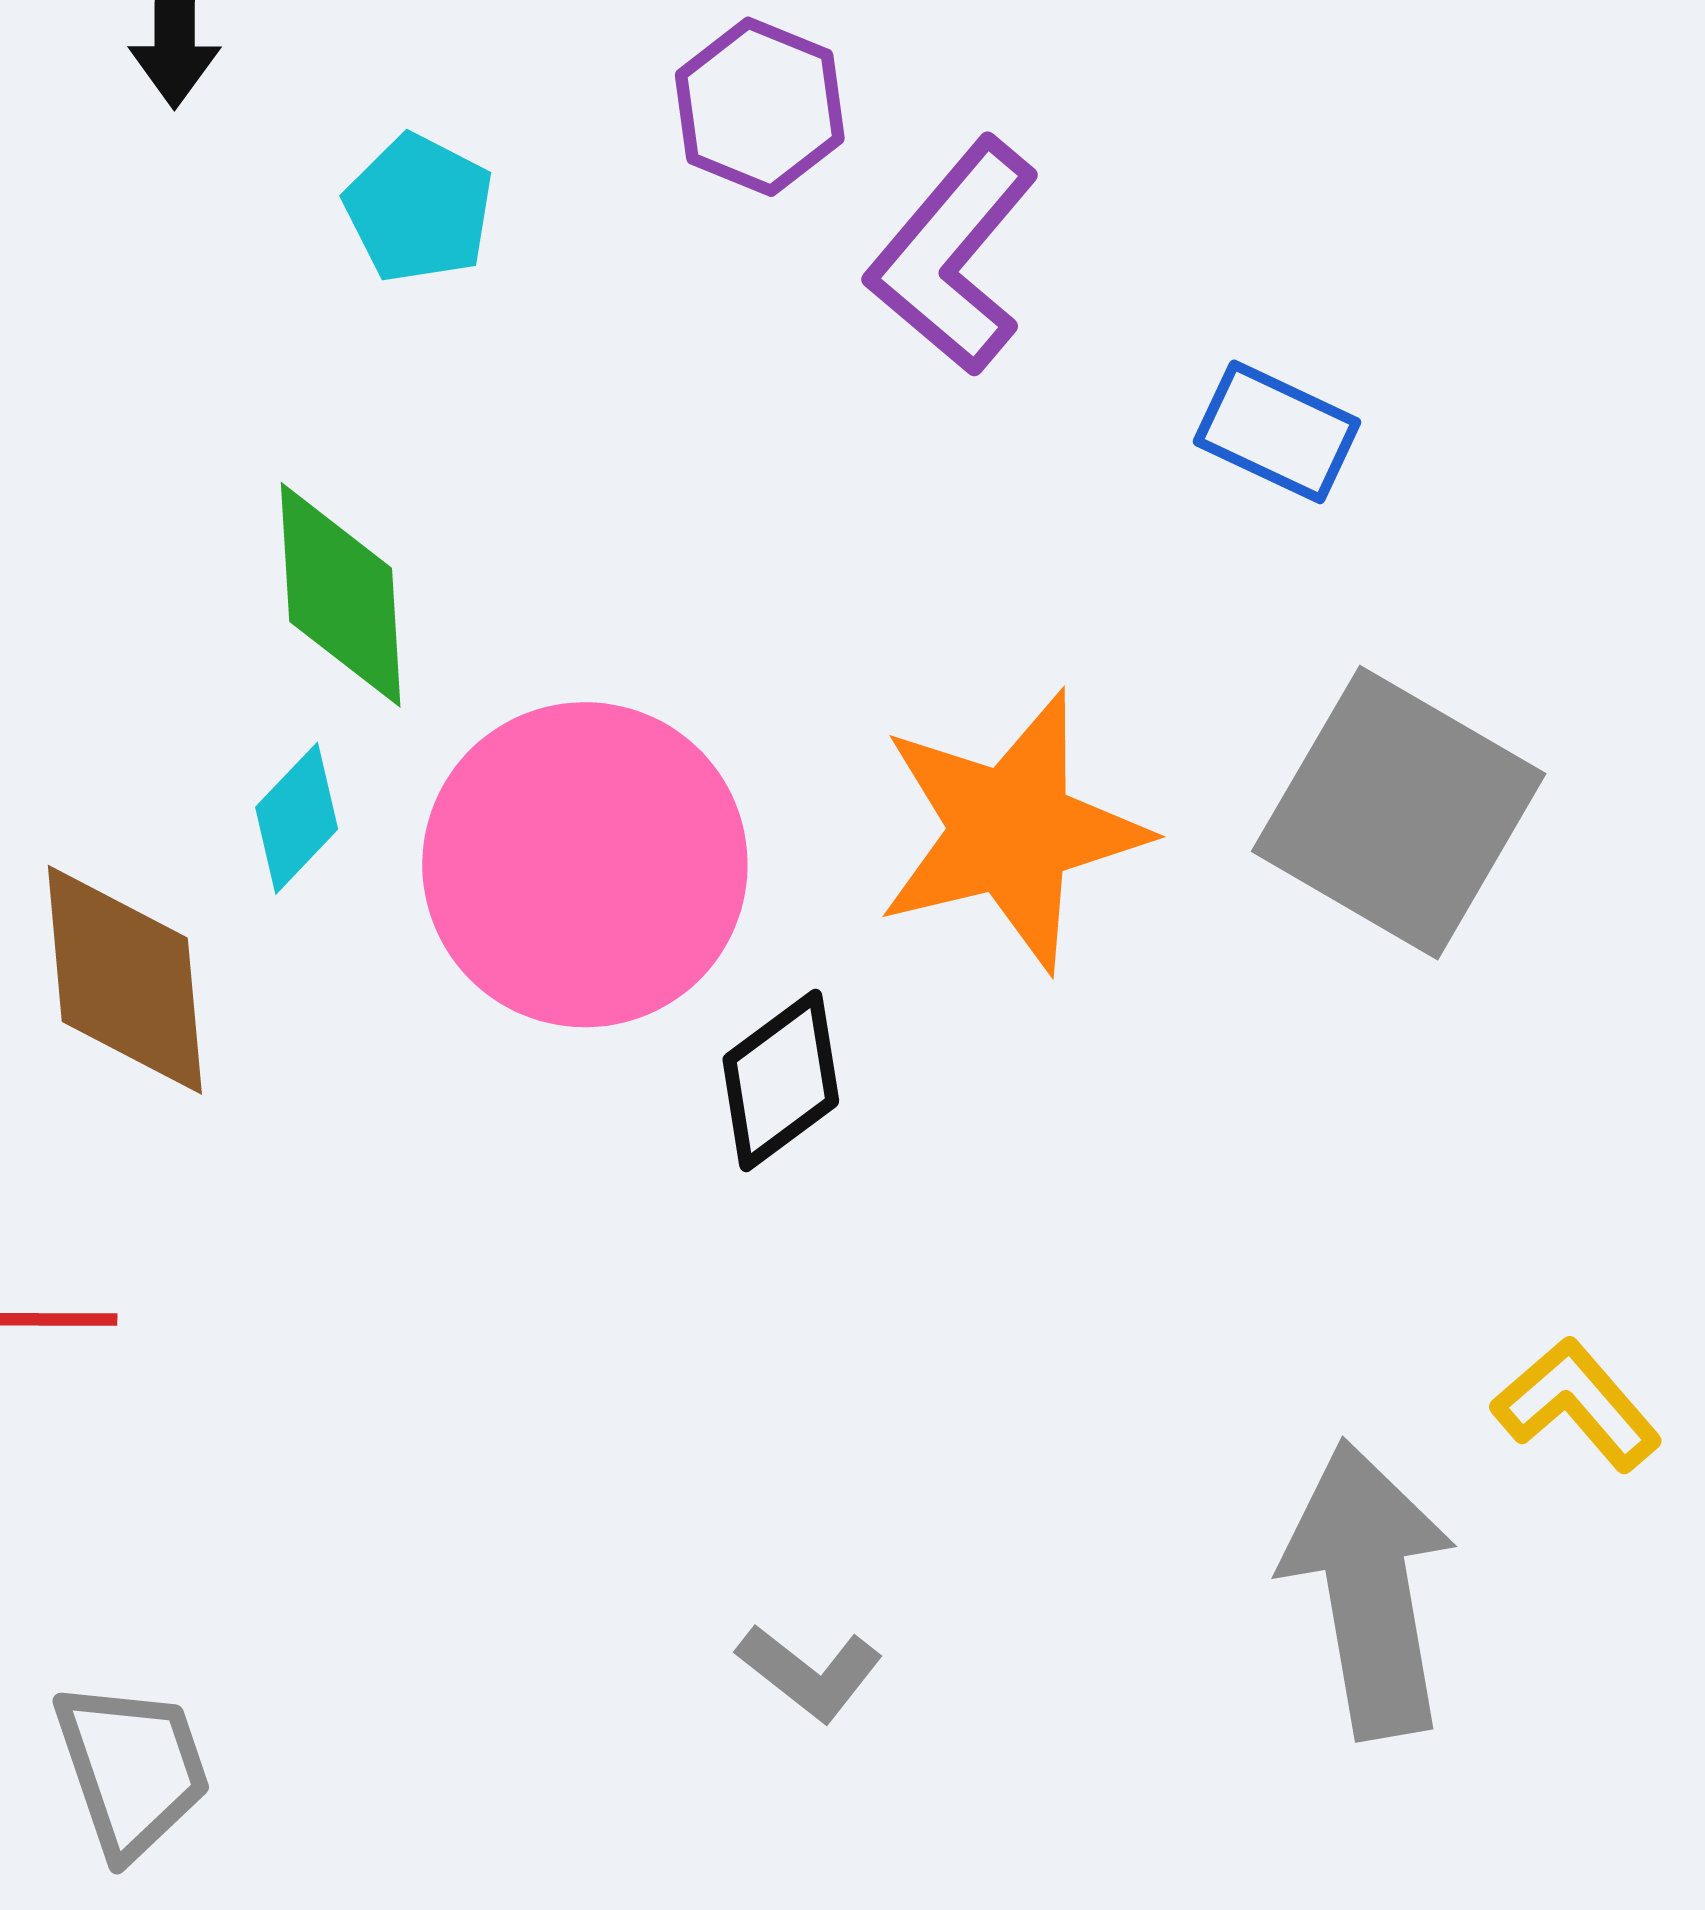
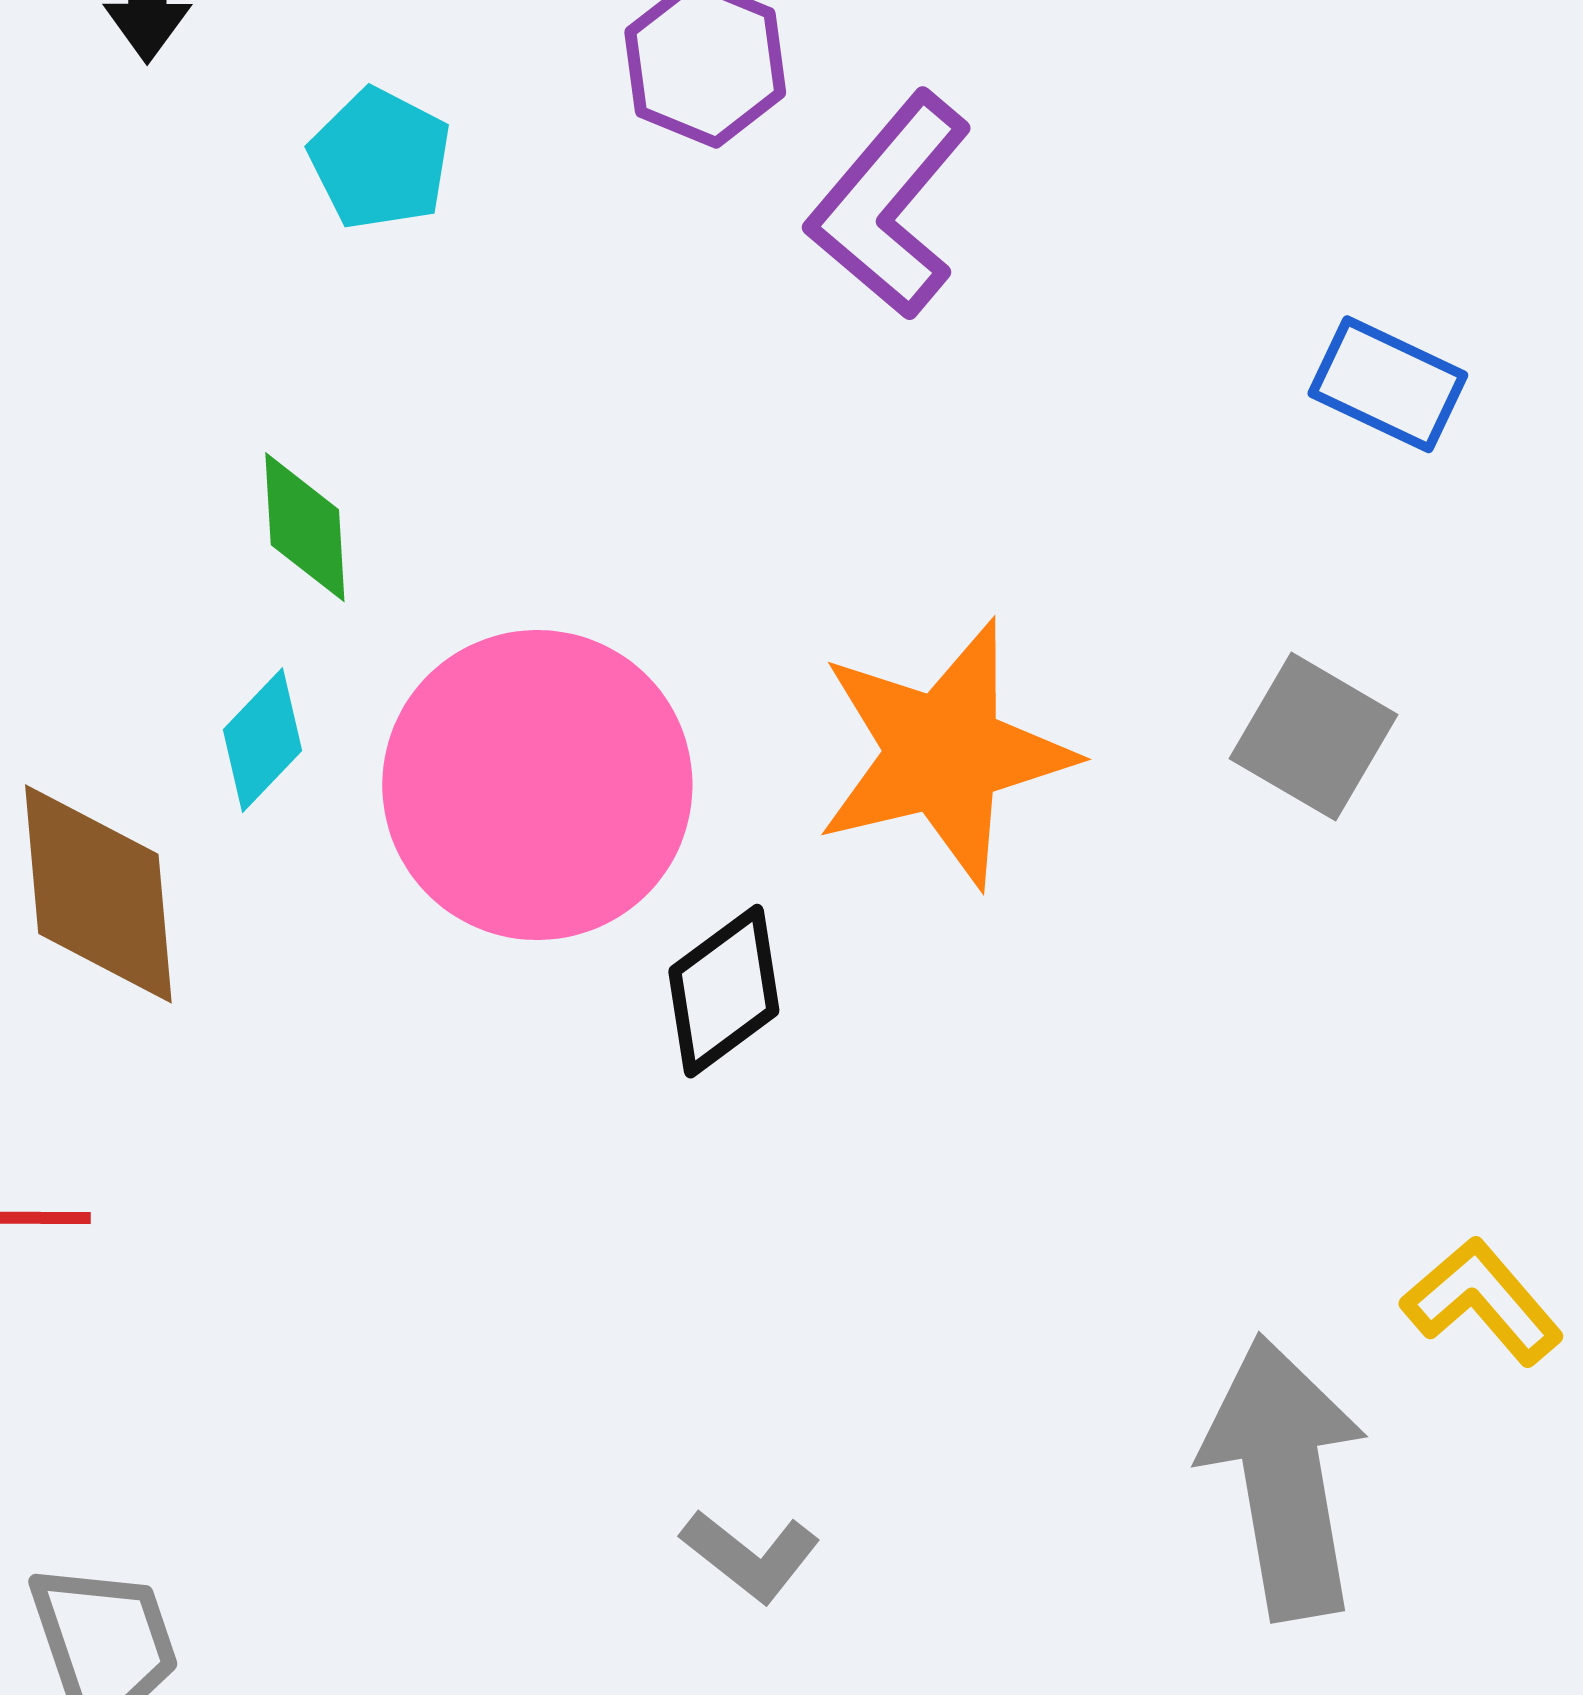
blue rectangle: (1277, 432) -> (1388, 384), moved
green diamond: (341, 595) -> (305, 527), size x0.7
gray square: (1399, 813) -> (1313, 737), size x0.6

